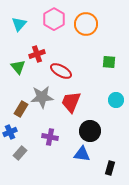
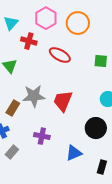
red cross: (37, 54) -> (29, 41), moved, turned 35
red ellipse: (61, 71) -> (60, 55), moved
black circle: (90, 131) -> (96, 128), moved
blue triangle: (82, 154) -> (74, 153), turned -30

